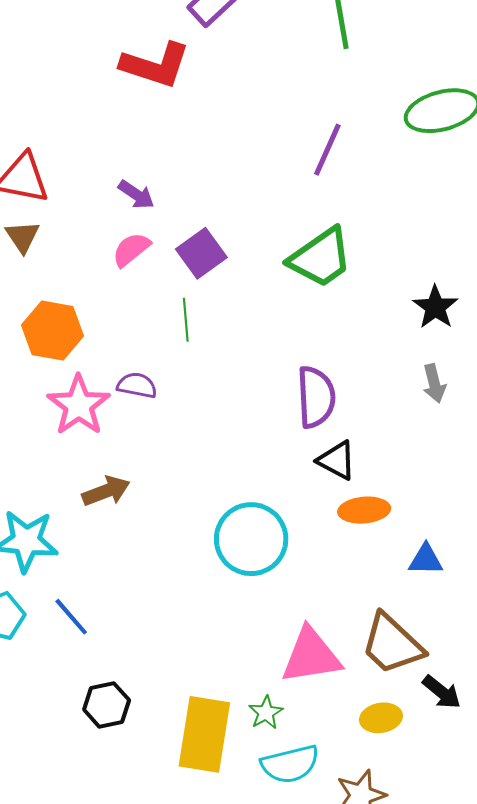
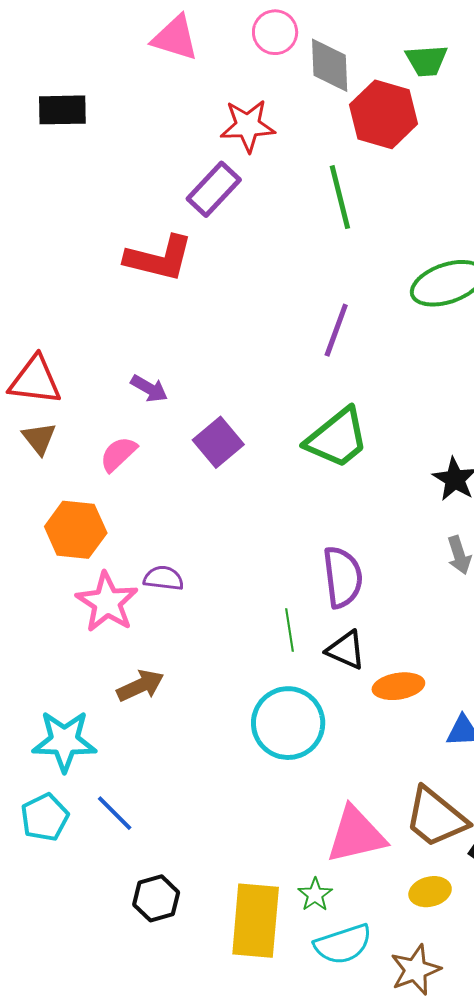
pink semicircle: (131, 249) -> (118, 454), moved
green line: (186, 320) -> (289, 630), moved
black triangle: (337, 460) -> (346, 650), moved

